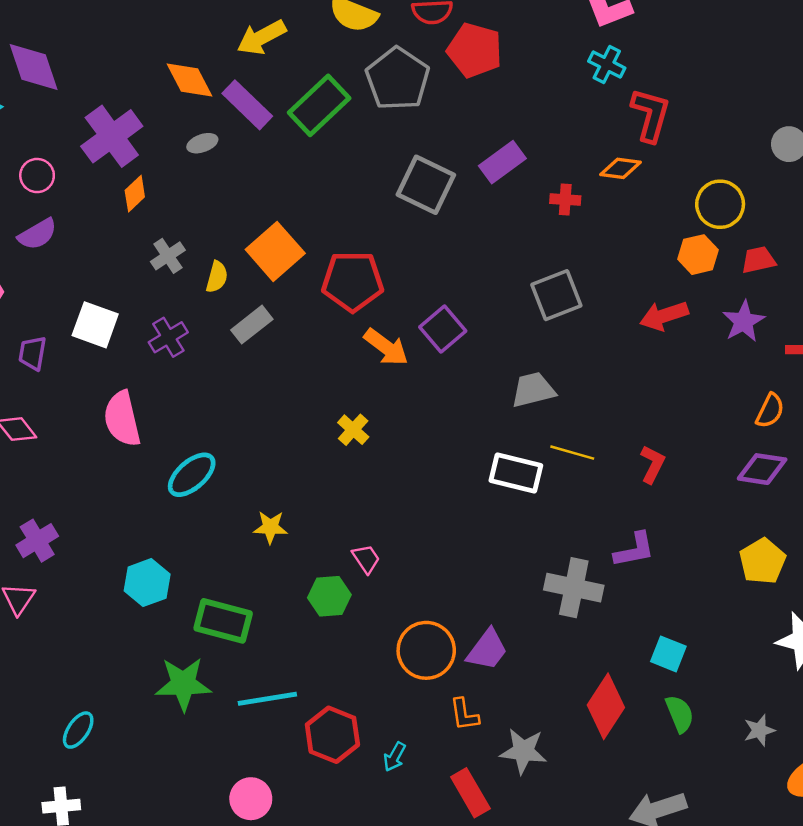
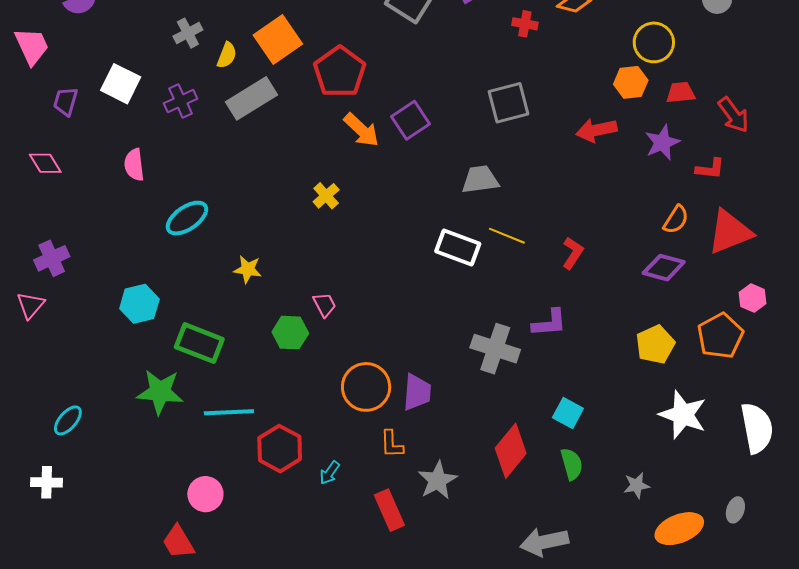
red pentagon: (353, 281) -> (340, 72), turned 30
gray rectangle: (252, 325) -> (252, 98), size x1.4
pink semicircle: (122, 419) -> (134, 165), size x0.7
purple trapezoid: (487, 650) -> (417, 392), turned -39
gray star: (523, 751) -> (438, 480), turned 30

